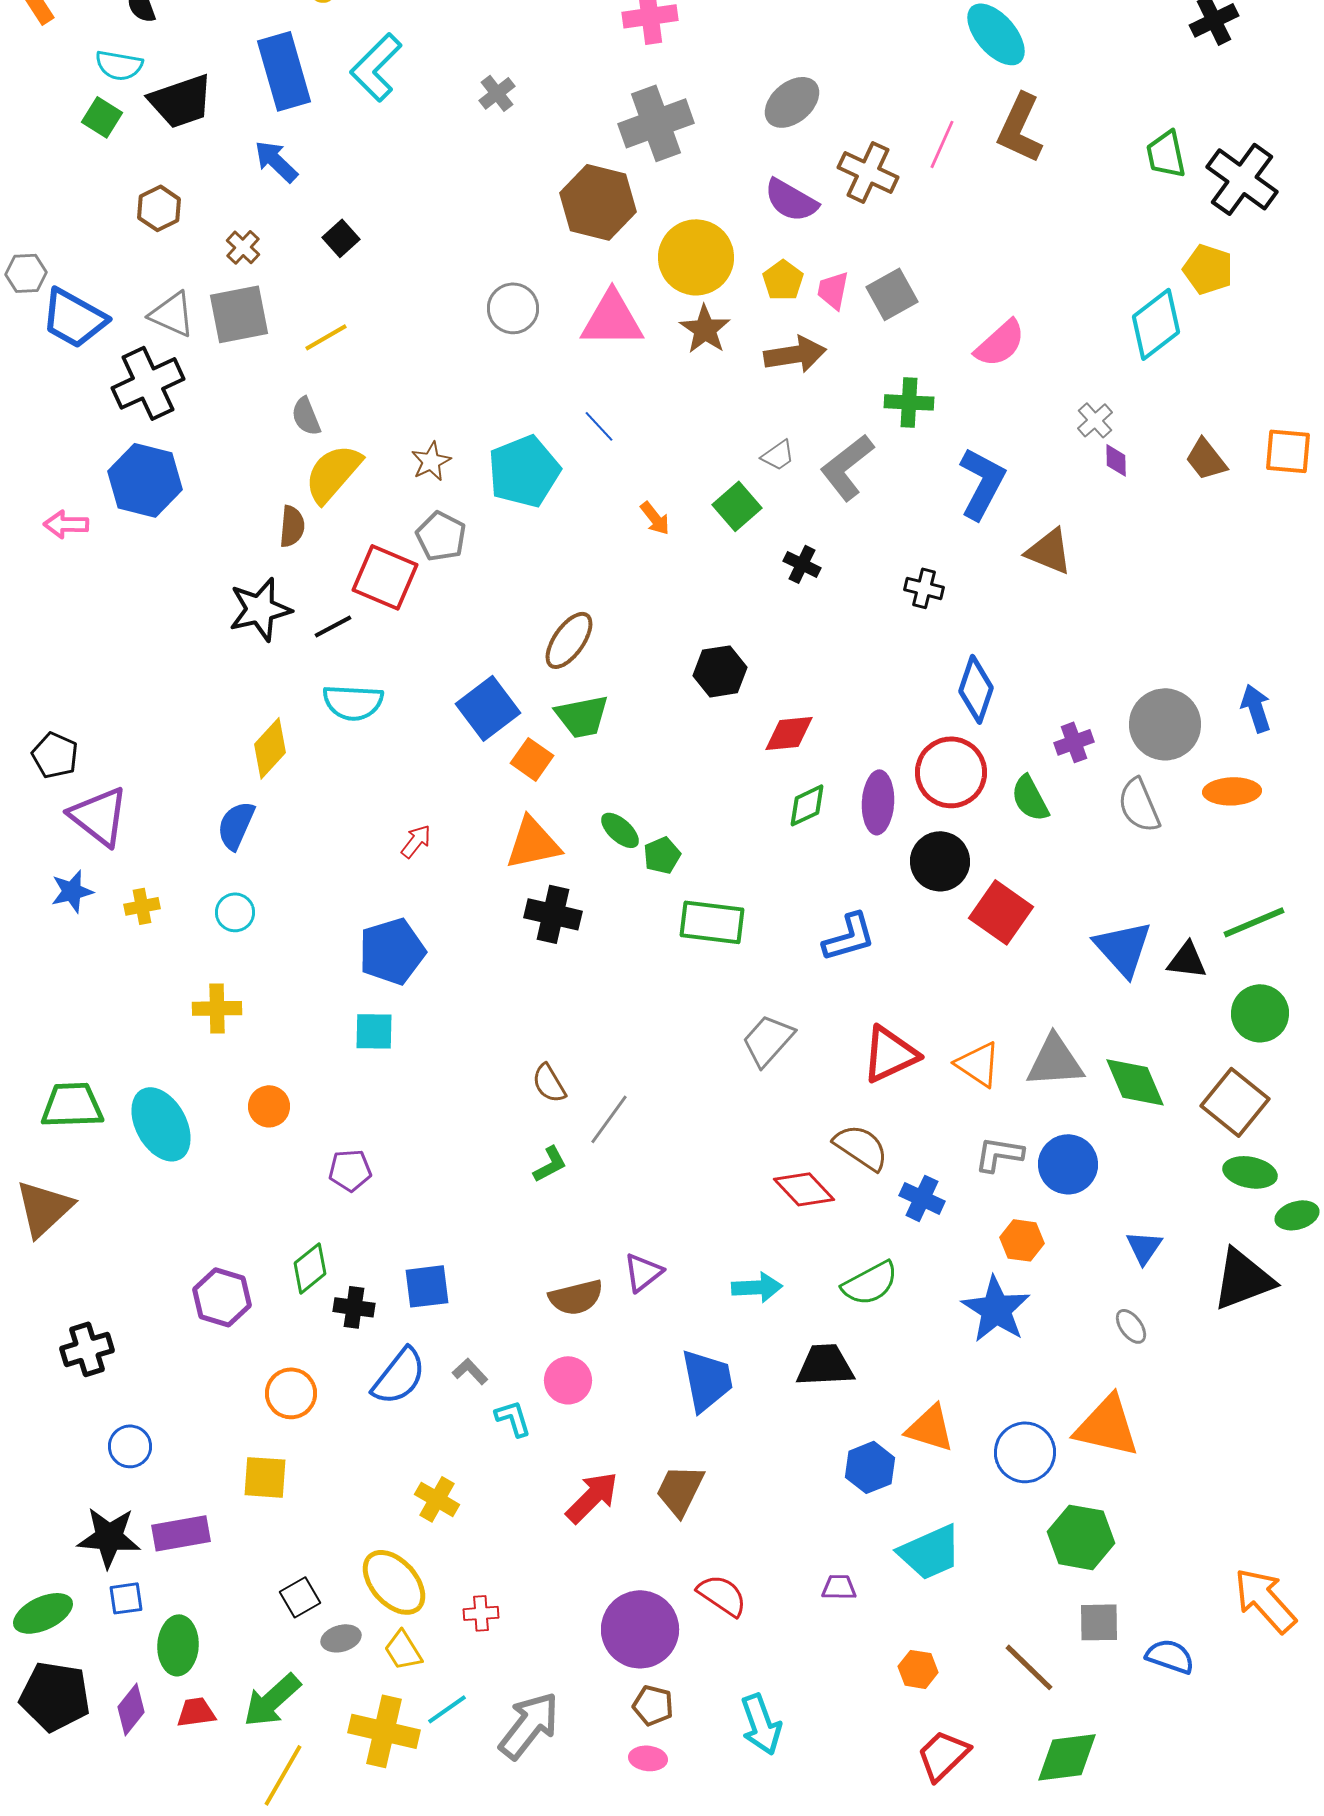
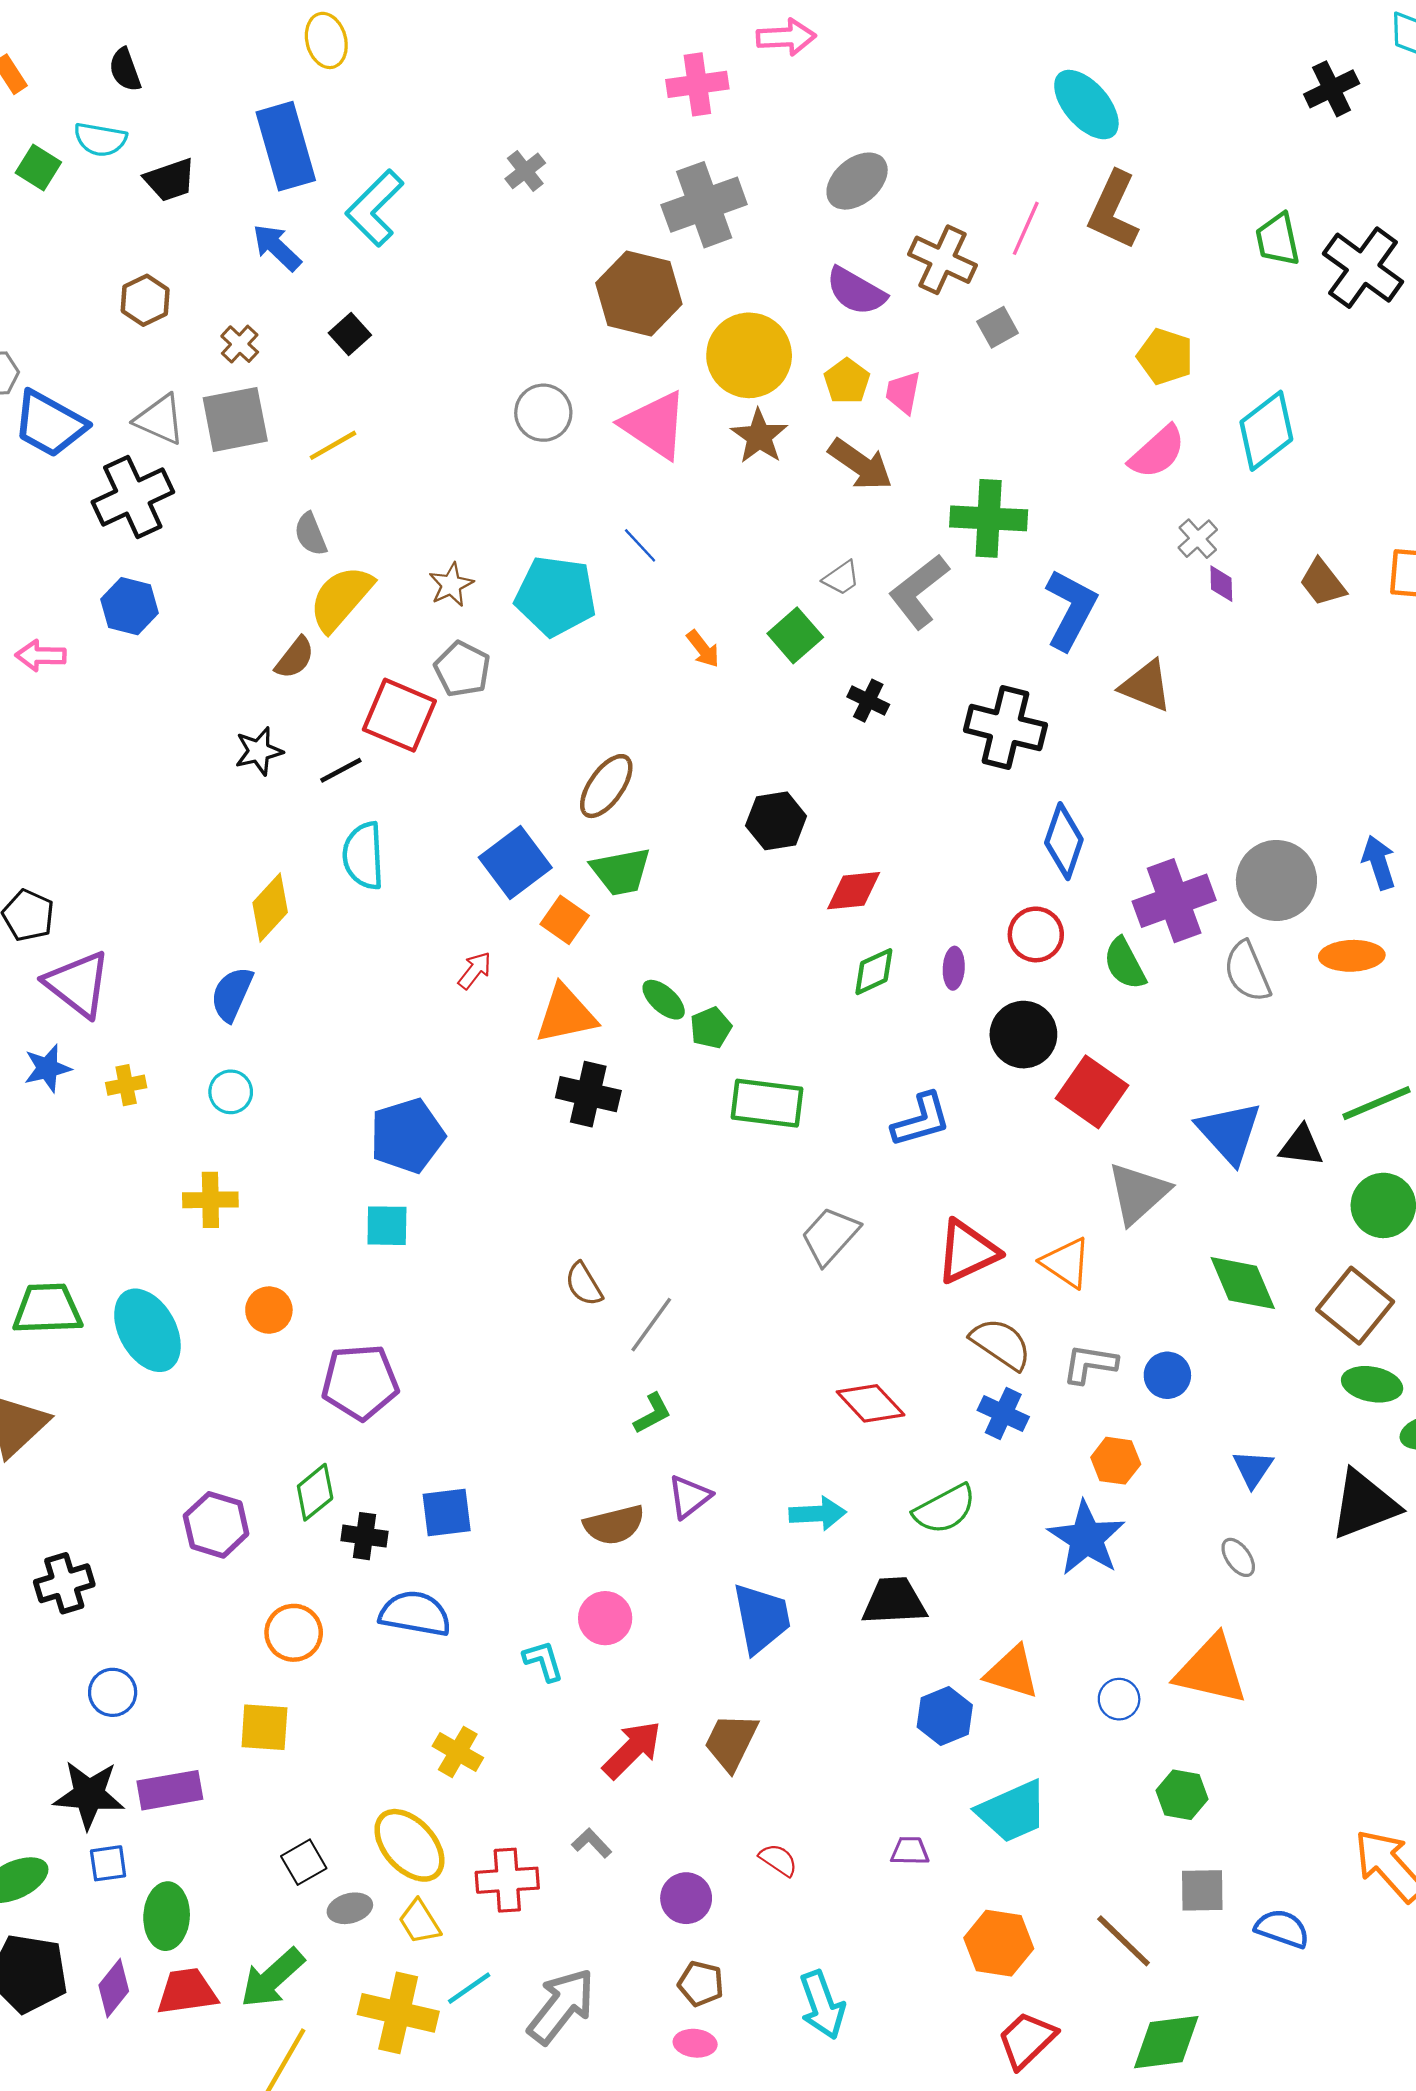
cyan L-shape: (376, 67) -> (375, 208), moved
black trapezoid: (181, 101) -> (170, 180), size x0.7
green square: (102, 117) -> (38, 168), moved
yellow pentagon: (1208, 269) -> (1165, 356), moved
gray square: (892, 294) -> (998, 327), moved, size x0.7
pink triangle: (612, 319) -> (655, 425), turned 34
pink semicircle: (1000, 343) -> (1157, 452), moved
brown arrow: (795, 354) -> (860, 464), turned 44
green cross: (909, 402) -> (989, 518), size x1.4
cyan pentagon: (524, 471) -> (556, 596), turned 30
blue hexagon: (145, 480) -> (129, 606), size x0.7
brown semicircle: (292, 526) -> (295, 658), turned 33
black cross: (924, 588) -> (1005, 728), size x1.8
black star: (260, 609) -> (259, 751), size x0.7
cyan semicircle: (353, 702) -> (363, 856), turned 84
purple cross: (1074, 742) -> (1174, 901), size x1.8
red circle: (951, 772) -> (1036, 934), size x0.7
purple ellipse: (878, 802) -> (954, 968), size x0.6
red arrow: (416, 841) -> (475, 970), moved
gray triangle: (1055, 1061) -> (1138, 1193), moved, turned -38
brown semicircle: (861, 1147) -> (1001, 1344), moved
green L-shape: (550, 1164) -> (652, 1413), moved
blue circle: (1068, 1164) -> (1167, 1375), size x0.7
purple pentagon: (350, 1170) -> (360, 1382), size x1.6
gray L-shape: (470, 1371) -> (592, 1843), moved
blue semicircle: (399, 1376) -> (415, 1614), turned -118
blue circle: (1025, 1452) -> (1119, 1699), size x0.6
green hexagon: (1081, 1537) -> (1182, 1795), size x0.7
red semicircle: (722, 1595) -> (778, 1860), size x0.7
red cross: (481, 1613) -> (507, 1880), size x1.6
purple circle: (640, 1629) -> (686, 1898), size x0.6
orange hexagon: (918, 1669) -> (999, 1943), size x1.5
red trapezoid: (196, 1712) -> (187, 1991), size x1.4

